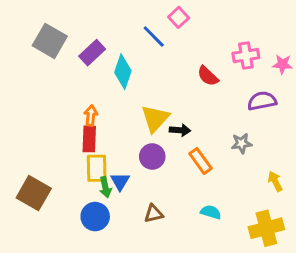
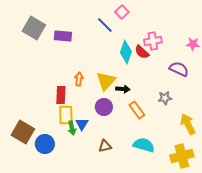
purple rectangle: (92, 53) -> (63, 36), turned 48
pink cross: (246, 56) -> (153, 41), moved
cyan diamond: (123, 72) -> (126, 52), moved
purple semicircle: (262, 101) -> (179, 69), turned 36
orange arrow: (91, 116) -> (79, 79), moved
yellow arrow: (275, 181) -> (188, 124), size x1.5
cyan semicircle: (211, 212) -> (144, 145), size x1.5
blue circle: (95, 217) -> (45, 144), moved

